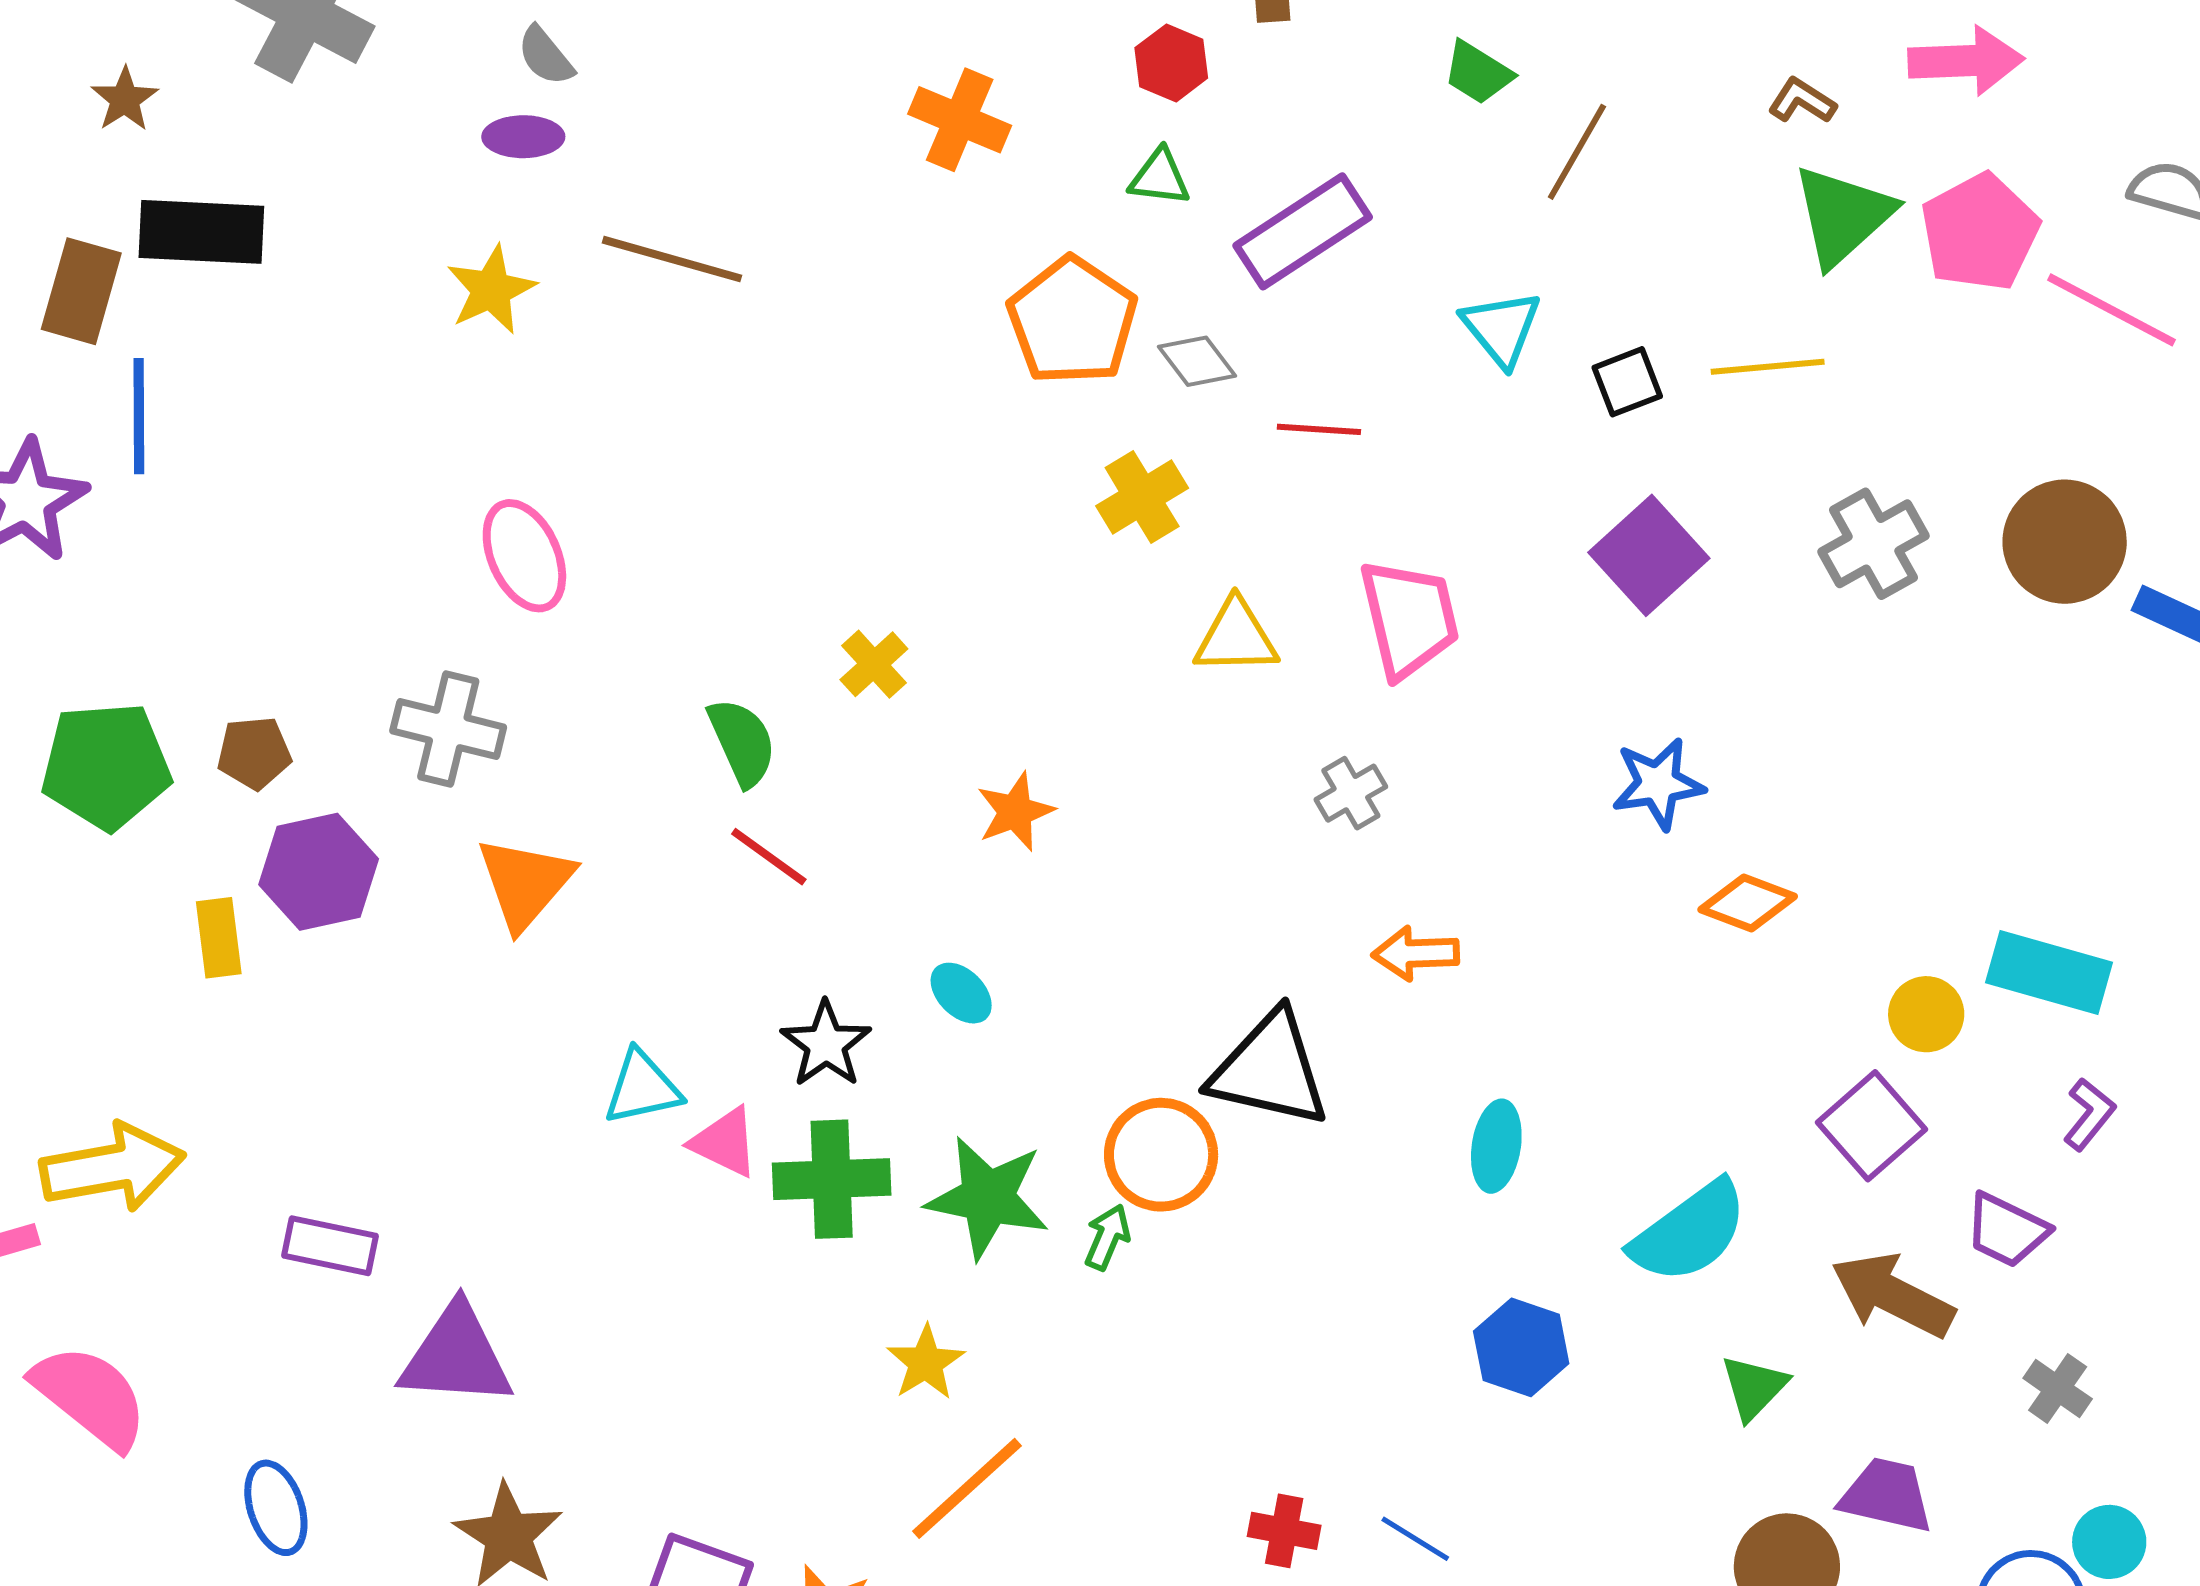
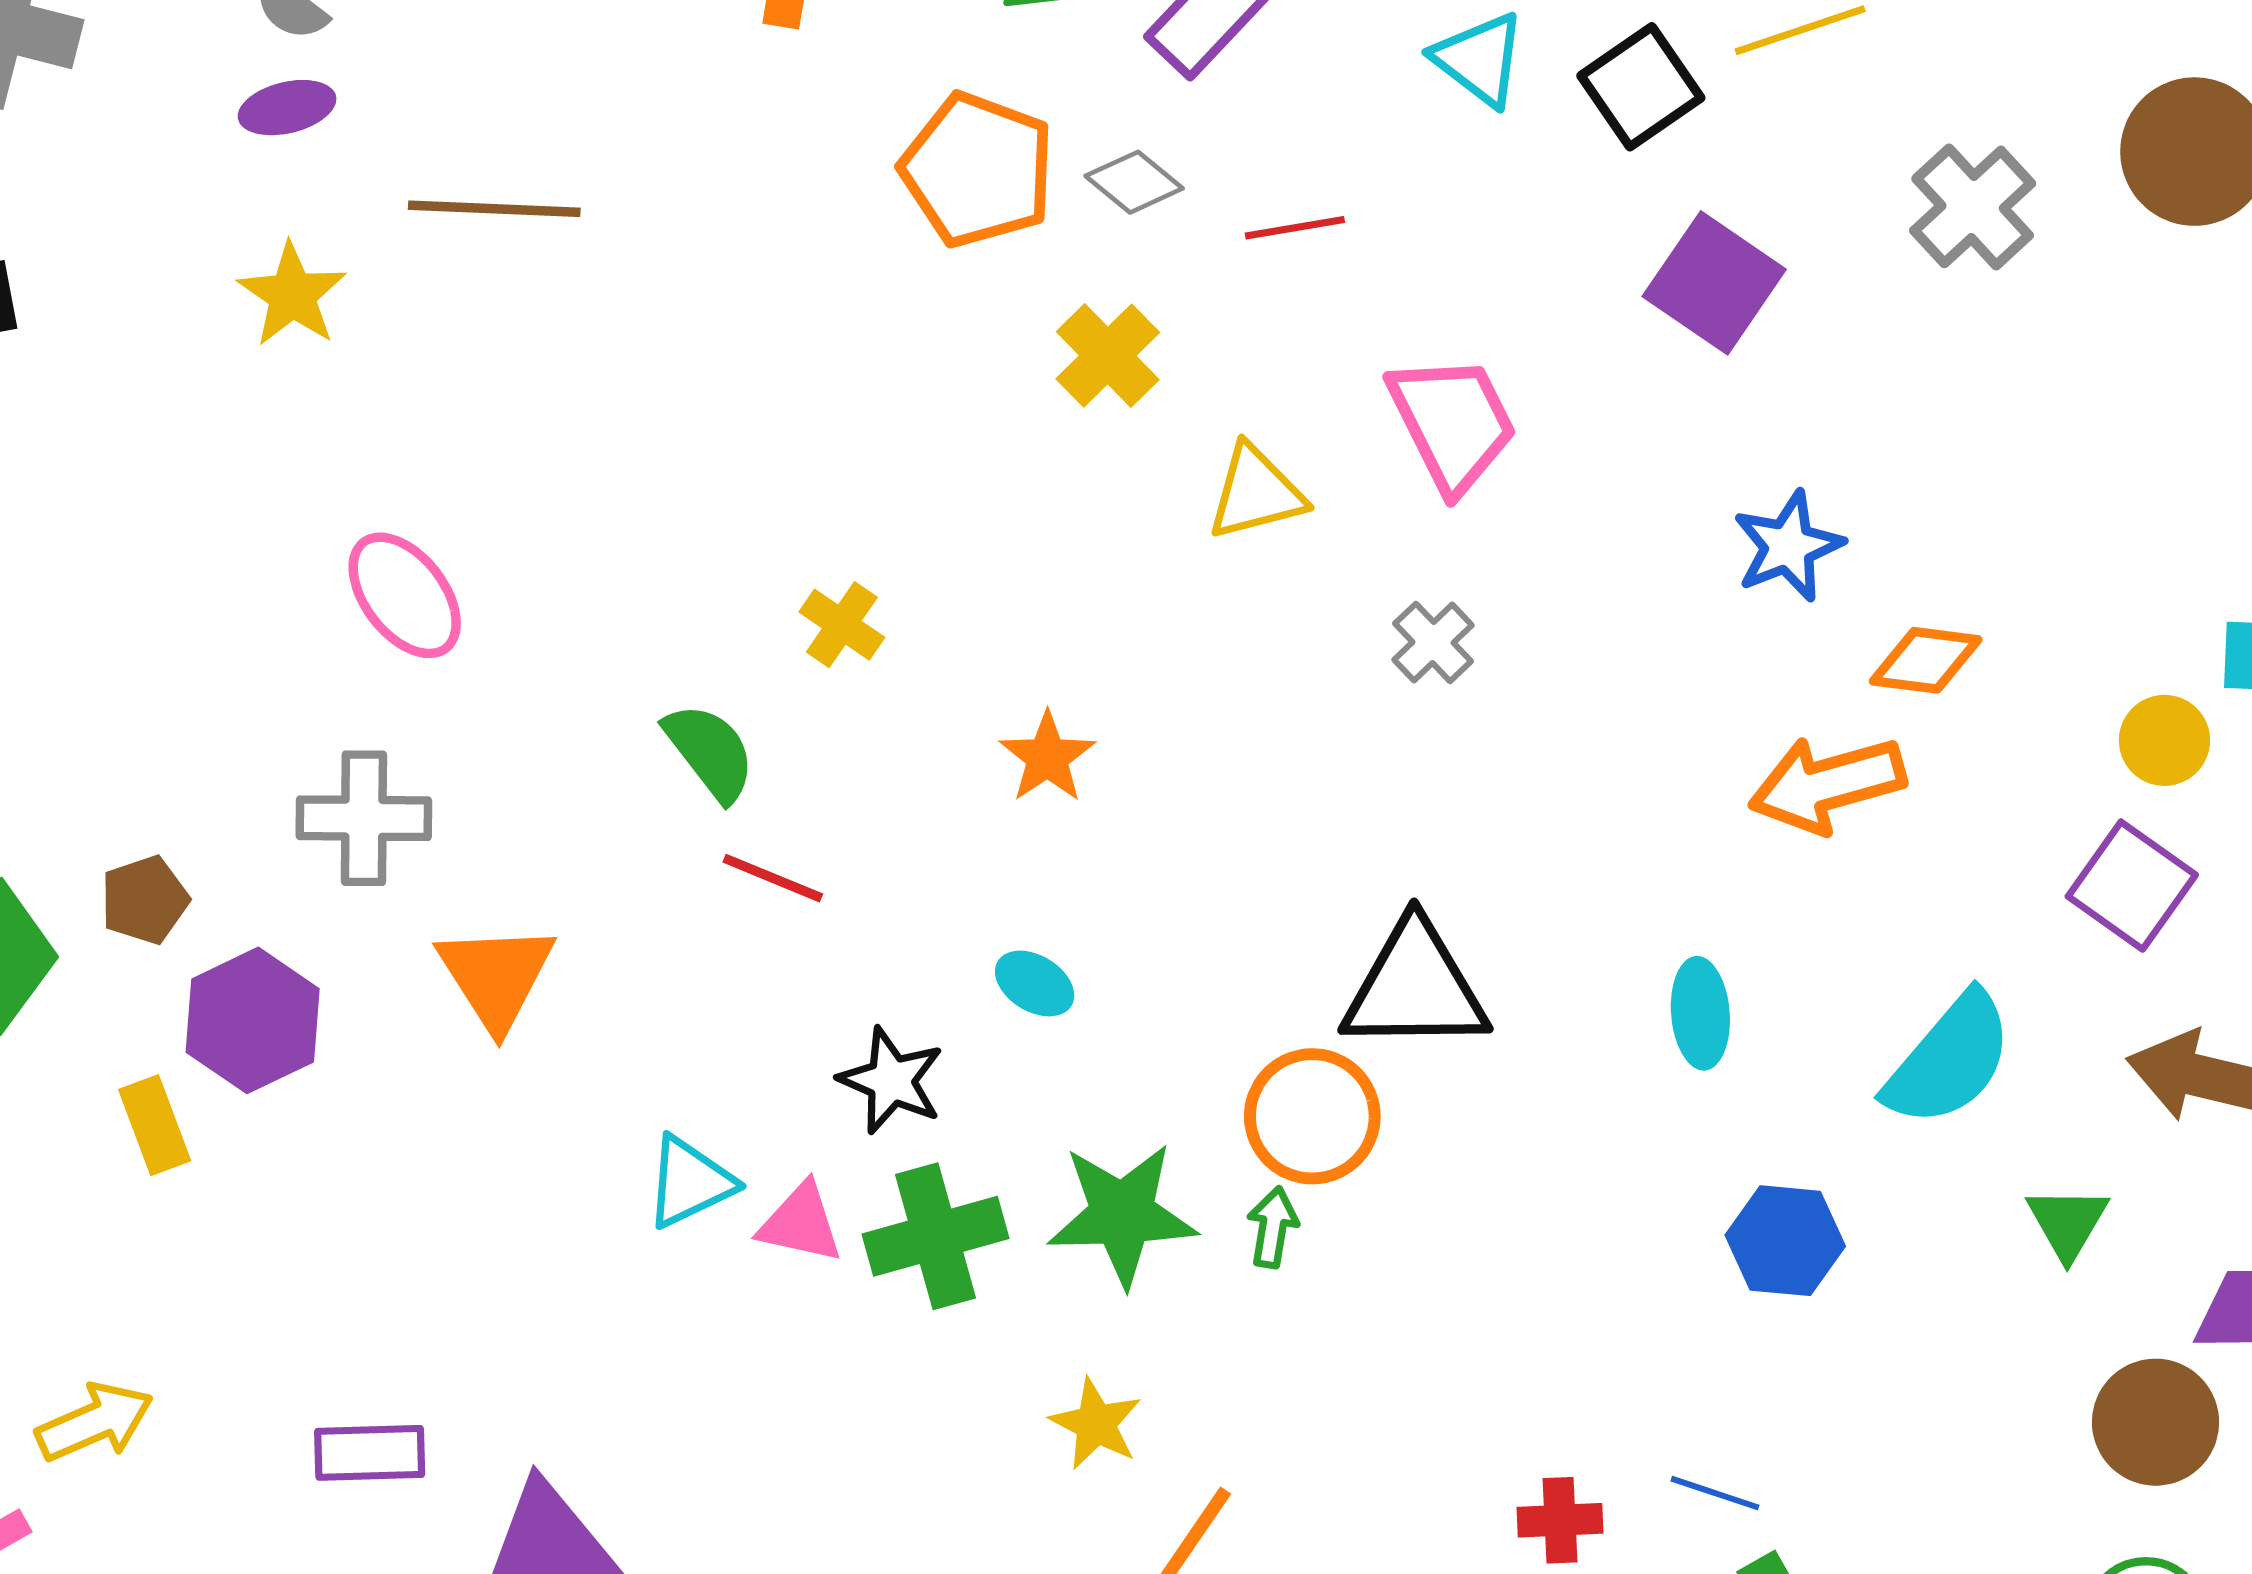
black square: (1627, 382) -> (1641, 87), size x1.4
orange arrow: (1416, 953) -> (1827, 784), moved, size x1.5
yellow arrow: (113, 1168) -> (95, 1422), size x0.7

